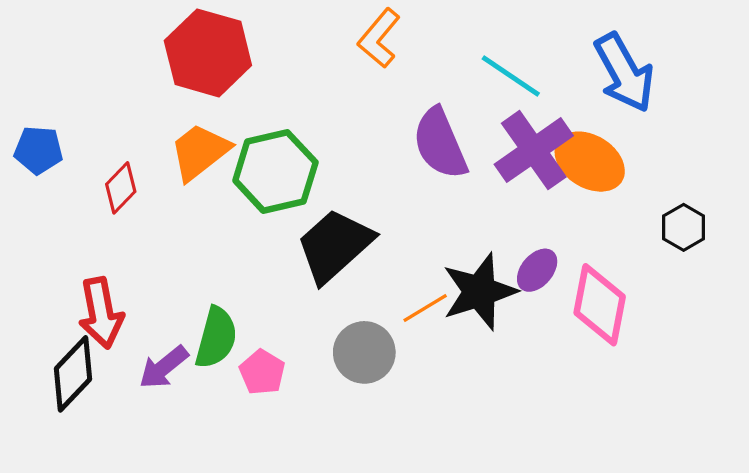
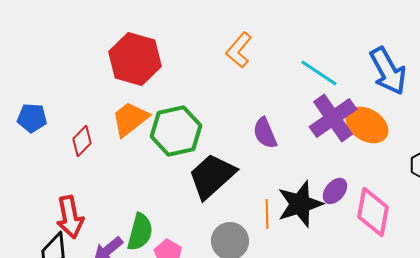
purple semicircle: (440, 143) -> (265, 133), moved, size x0.7
orange line: (425, 308) -> (267, 214), turned -60

